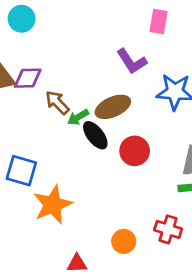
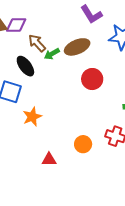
black ellipse: (95, 135) -> (25, 66), moved
orange star: (53, 205) -> (32, 117), size x0.7

